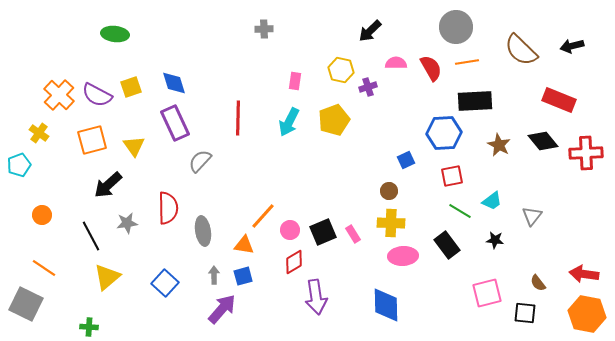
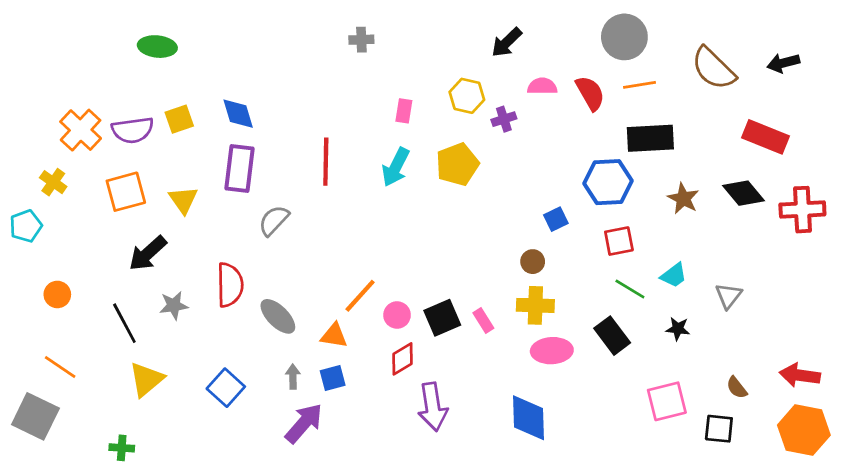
purple semicircle: (97, 95) -> (133, 130), turned -36
purple rectangle: (175, 123) -> (240, 168), turned 32
gray ellipse: (203, 231) -> (278, 316), turned -36

